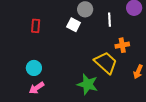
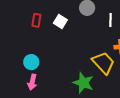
white square: (74, 25) -> (60, 21), moved
pink arrow: (37, 88) -> (32, 82), turned -49

